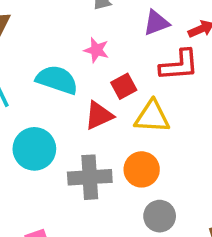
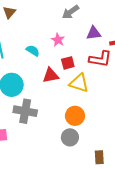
cyan semicircle: (57, 80) -> (33, 51), size x0.6
orange circle: (142, 169) -> (75, 116), moved
gray cross: (90, 177) -> (25, 111), moved

